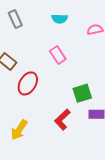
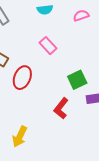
yellow arrow: (19, 130) -> (20, 137), moved

